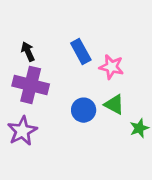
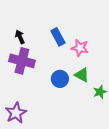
purple star: (22, 131) -> (16, 113), moved

